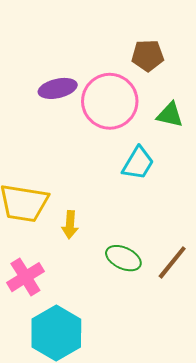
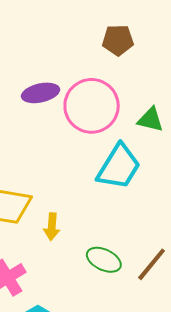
brown pentagon: (148, 55) -> (118, 40), moved
cyan trapezoid: (138, 163) -> (119, 167), size x1.4

